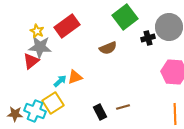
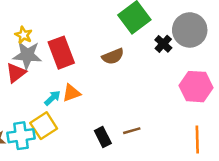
red rectangle: (67, 26) -> (61, 53), moved, turned -75
black cross: (148, 38) -> (163, 44), turned -32
cyan cross: (35, 111) -> (21, 136), turned -30

